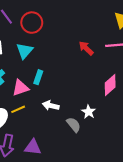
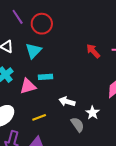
cyan rectangle: (38, 77) -> (46, 77), turned 64
white arrow: (51, 106) -> (67, 102), moved
yellow line: (18, 109) -> (39, 117), moved

